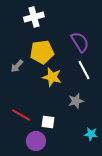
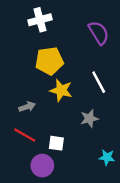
purple semicircle: (80, 42) -> (99, 33), moved
gray arrow: (17, 66) -> (27, 107), moved, turned -152

